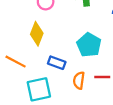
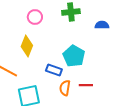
blue rectangle: (57, 63) -> (54, 70), moved

